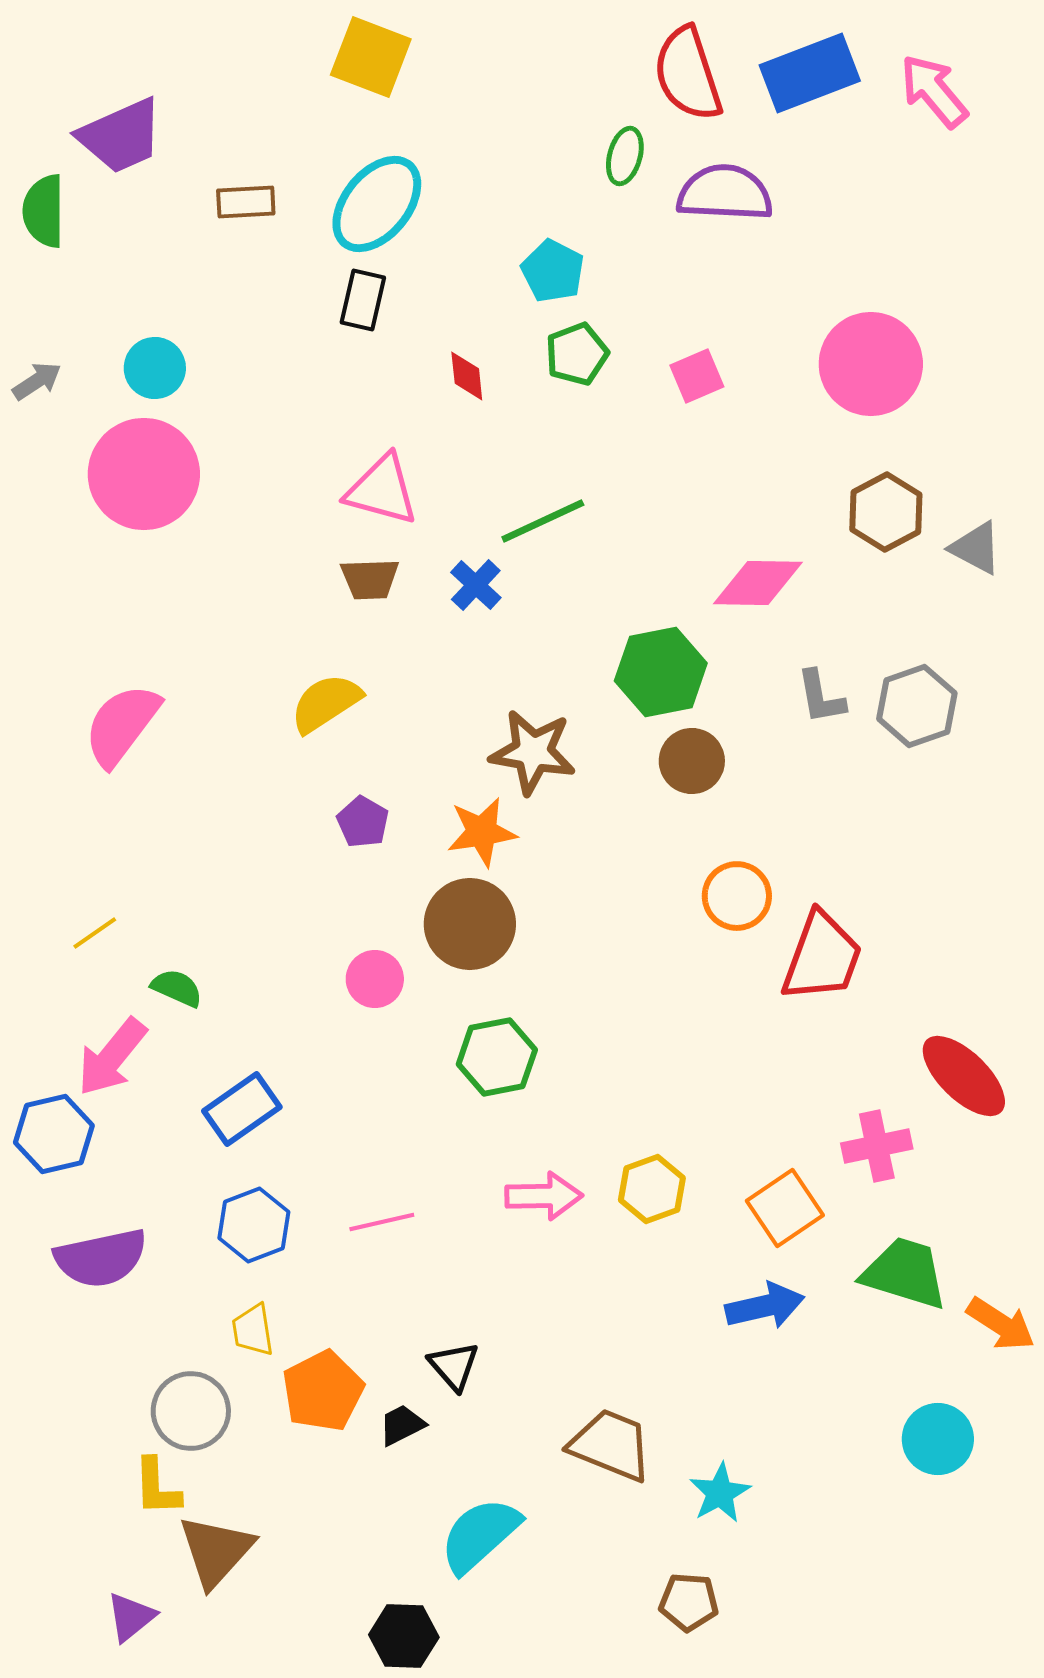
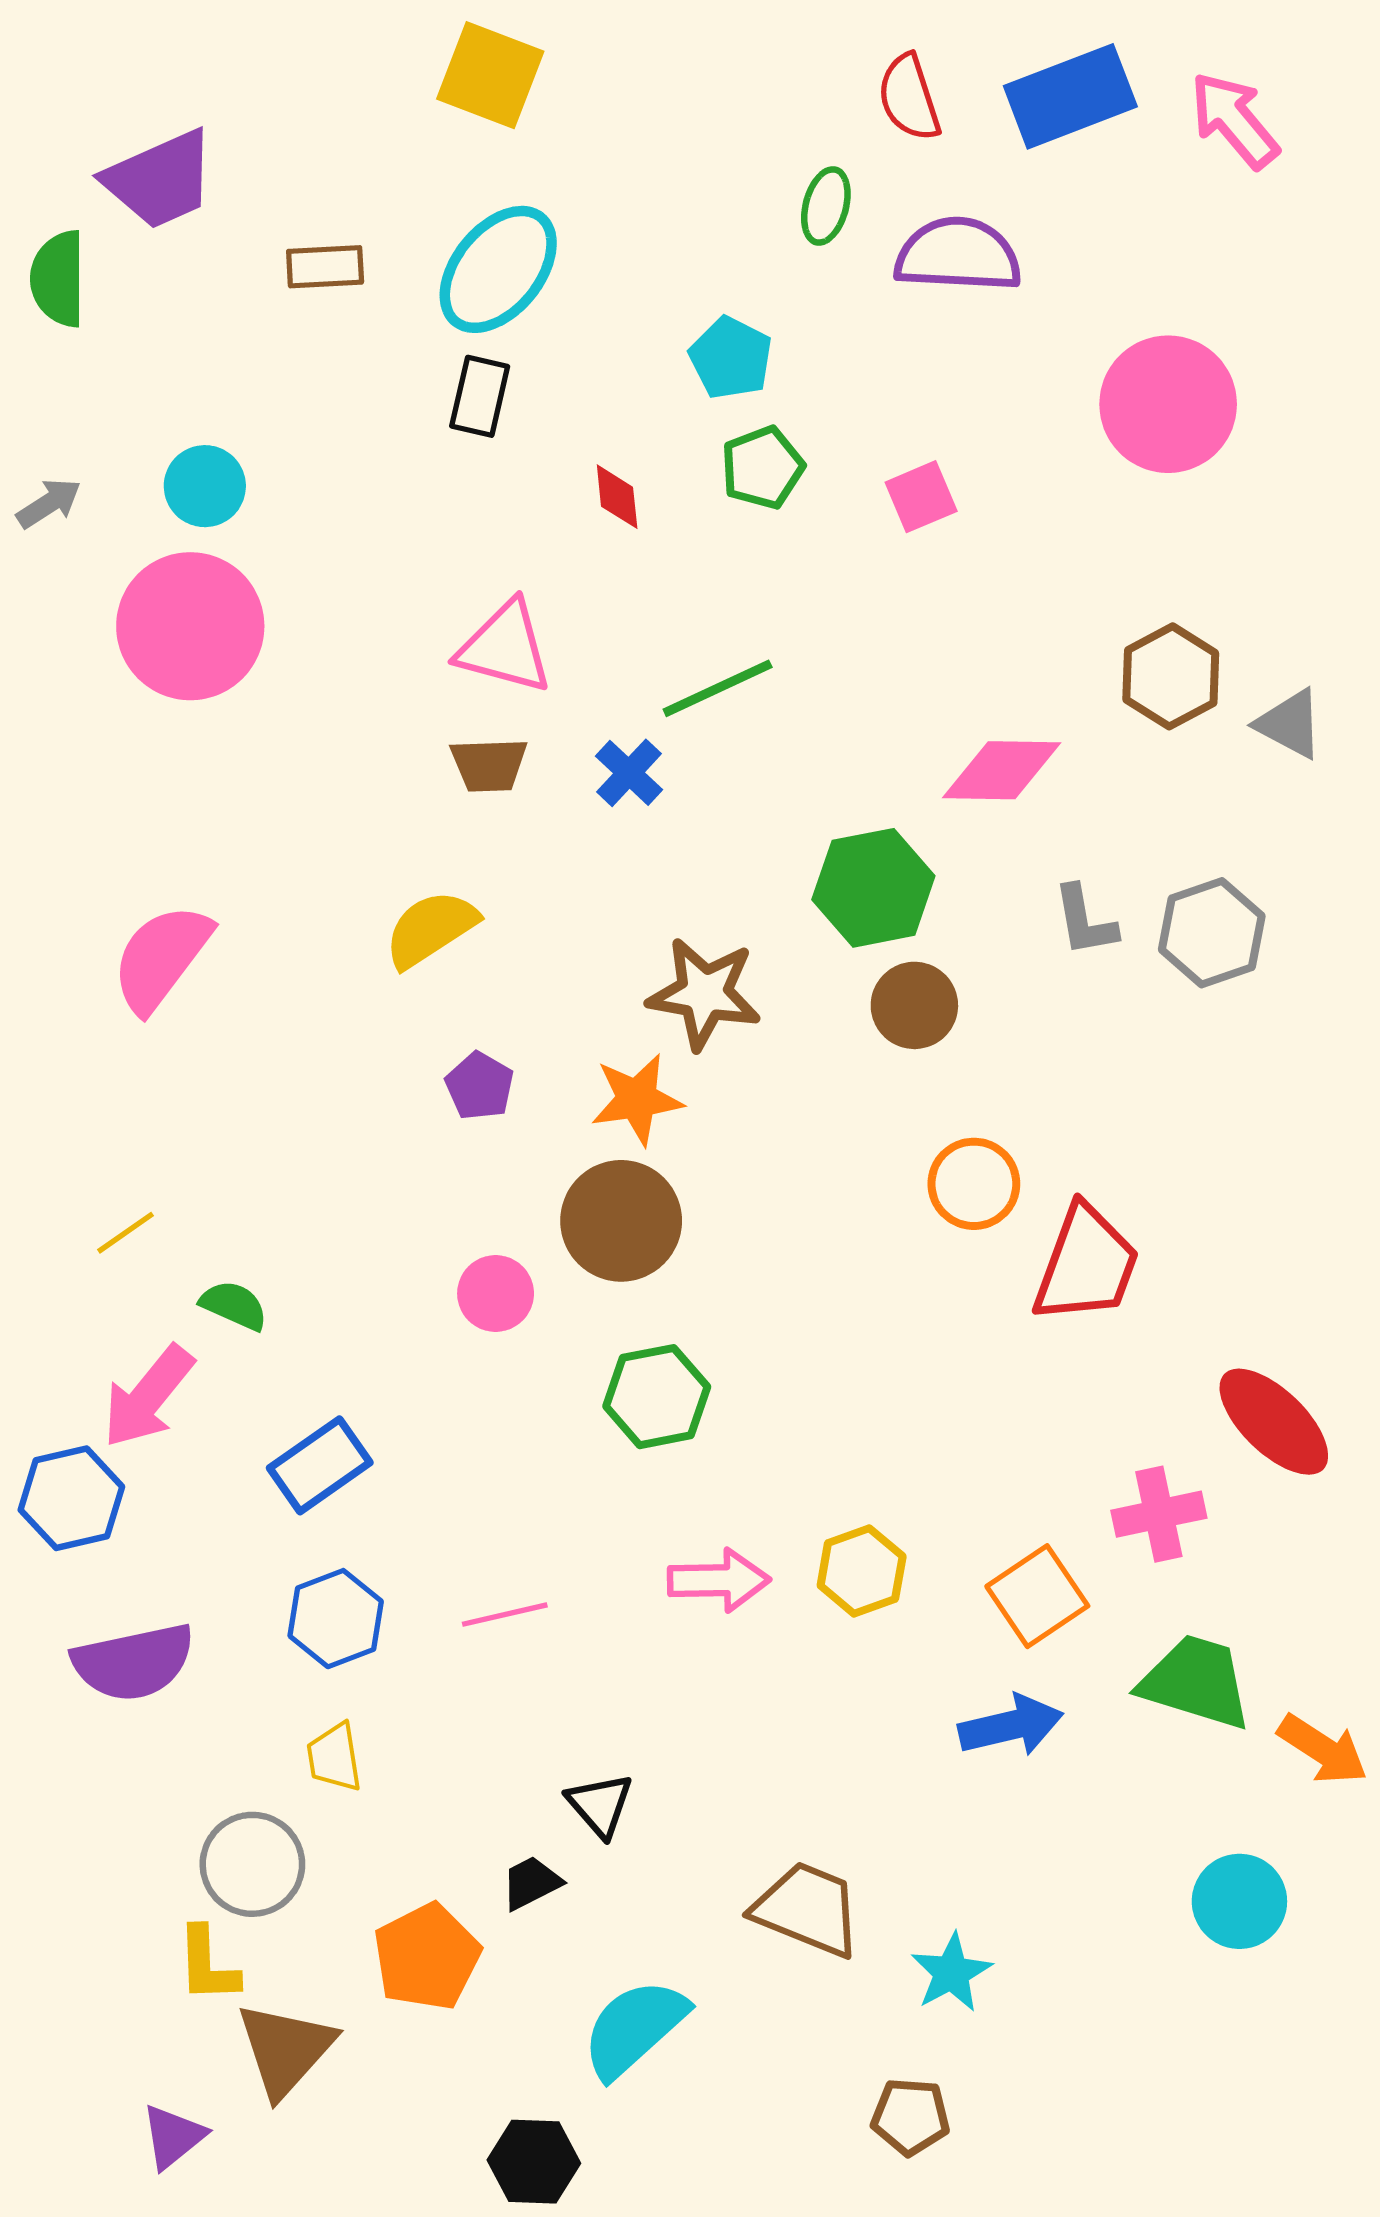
red semicircle: (688, 74) -> (909, 98), size x0.7
pink circle: (871, 364) -> (1168, 404), moved
orange pentagon: (323, 1391) -> (427, 1957), moved

